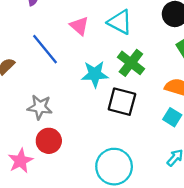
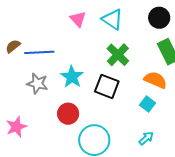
blue line: (45, 49) -> (39, 52), moved, turned -60
cyan star: (95, 74) -> (72, 77), moved, turned 30
red circle: (49, 141) -> (68, 114), moved

